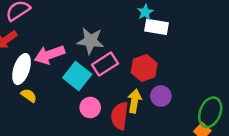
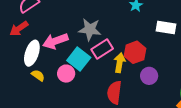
white rectangle: (156, 27) -> (166, 27), moved
yellow arrow: (134, 101) -> (120, 63), moved
pink circle: (90, 107) -> (66, 74), moved

